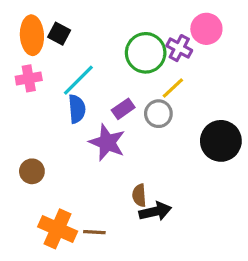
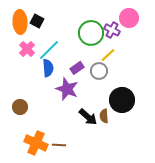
pink cross: (29, 78) -> (27, 49), moved, turned -35
black circle: (221, 141) -> (122, 100), moved
brown semicircle: (139, 195) -> (104, 116), moved
black arrow: (155, 211) -> (88, 117), moved, turned 54

